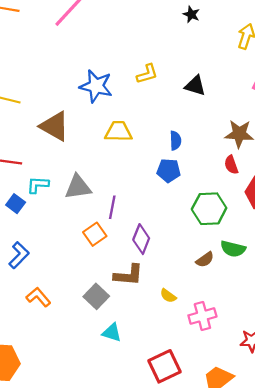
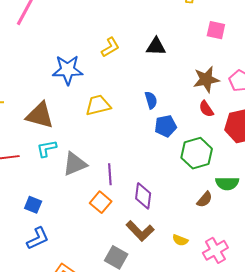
blue pentagon: (169, 171) -> (166, 126), moved
cyan L-shape: (38, 185) -> (47, 149), moved
blue square: (16, 204) -> (33, 205), moved
blue L-shape: (19, 255) -> (38, 238), turned 35
brown L-shape: (128, 275) -> (140, 231), turned 56

